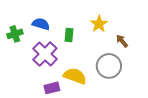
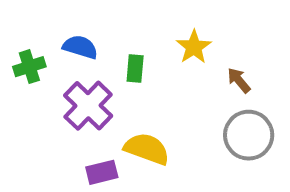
gray circle: (109, 66) -> (249, 135), moved

